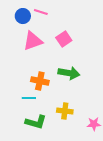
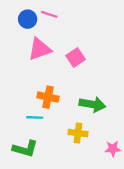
pink square: (64, 39) -> (76, 58), moved
green arrow: (69, 73) -> (92, 104), moved
green L-shape: (36, 122) -> (25, 149), moved

